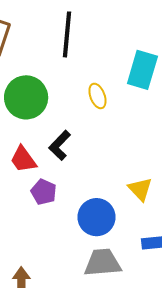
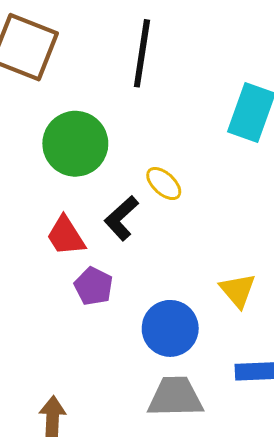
yellow ellipse: (97, 96) -> (164, 184), moved, turned -30

